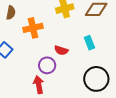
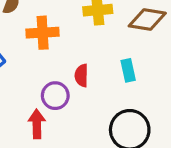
red semicircle: (61, 50) -> (81, 75), turned 64

